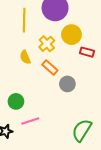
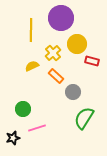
yellow semicircle: (25, 57) -> (32, 66), turned 88
green semicircle: (82, 130) -> (84, 118), moved

